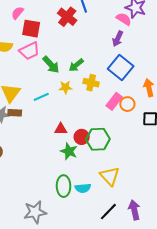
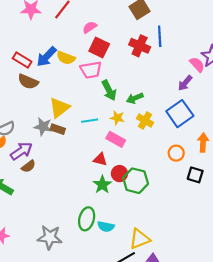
red cross: (67, 17) -> (140, 46), turned -30
pink rectangle: (114, 101) -> (116, 139), moved, turned 66
yellow triangle: (110, 176) -> (140, 239), moved, turned 35

